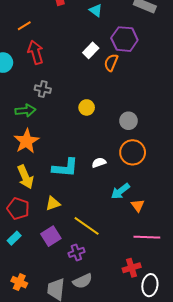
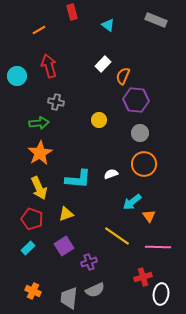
orange line: (24, 26) -> (39, 30), moved
purple hexagon: (124, 39) -> (136, 100), moved
yellow line: (87, 226) -> (117, 236), moved

